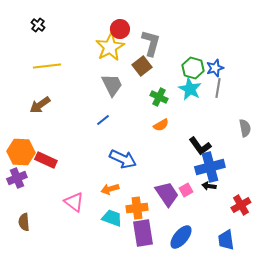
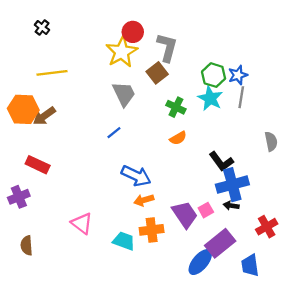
orange hexagon: (21, 152) -> (23, 109), moved
red rectangle: (46, 160) -> (38, 165), moved
orange arrow: (110, 189) -> (144, 200), moved
purple rectangle: (143, 233) -> (220, 243), moved, turned 60

